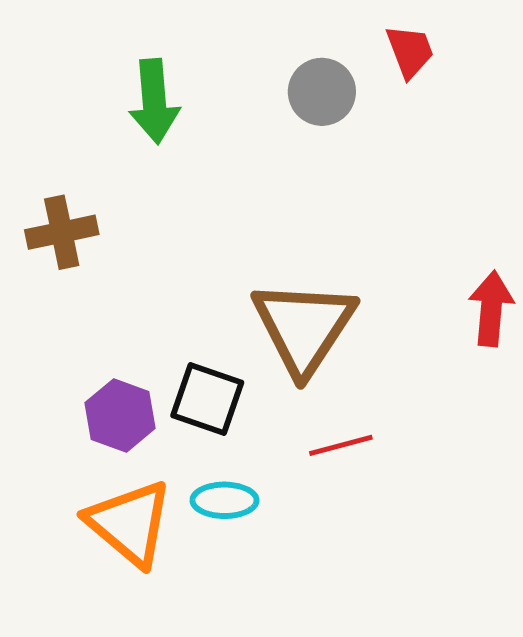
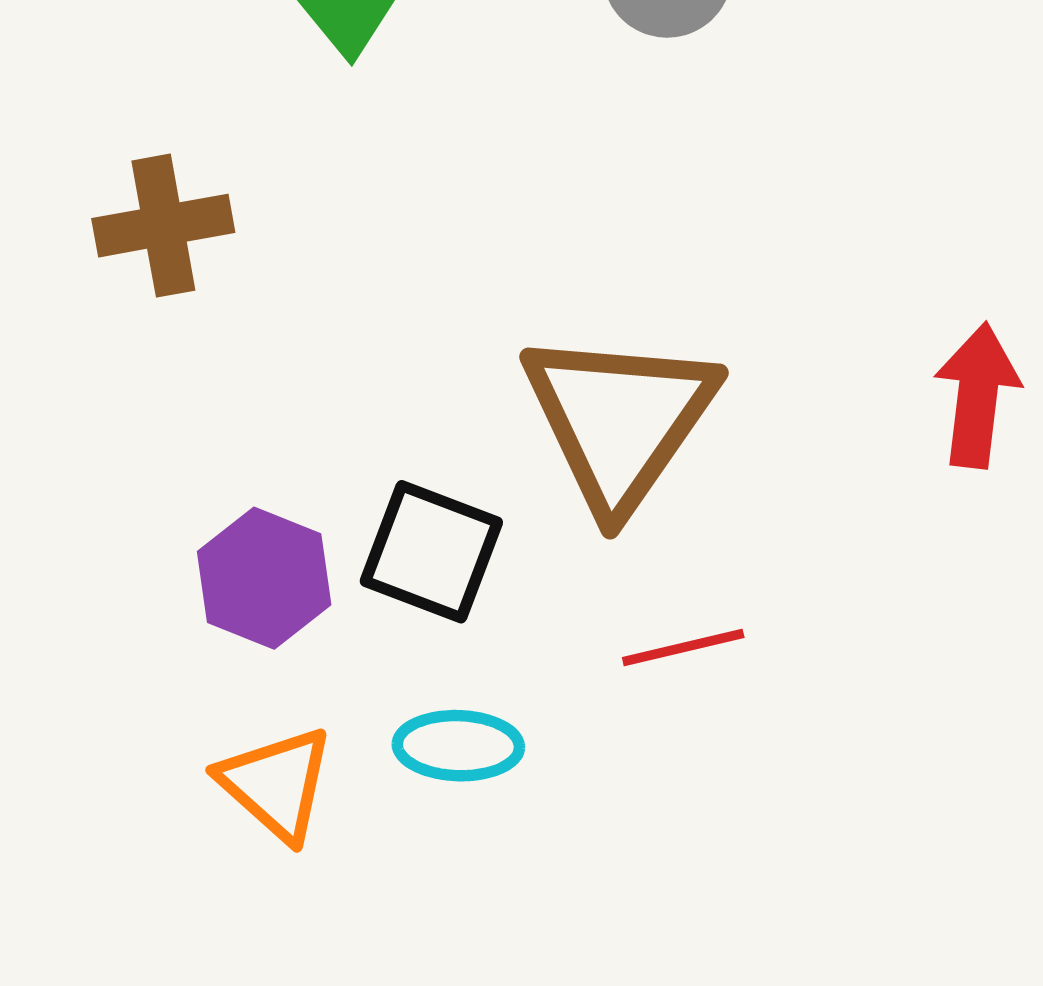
orange triangle: (129, 523) -> (276, 784), size x0.7

